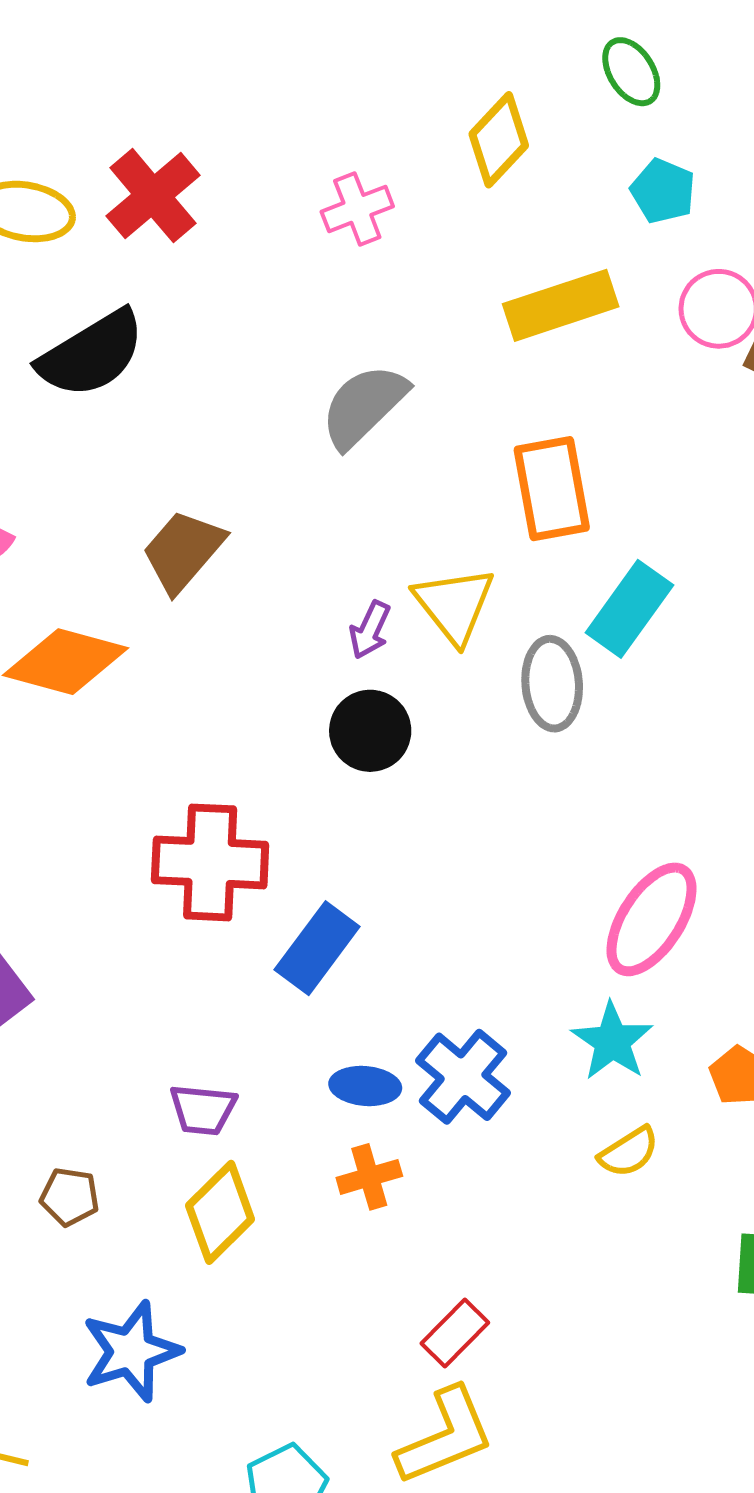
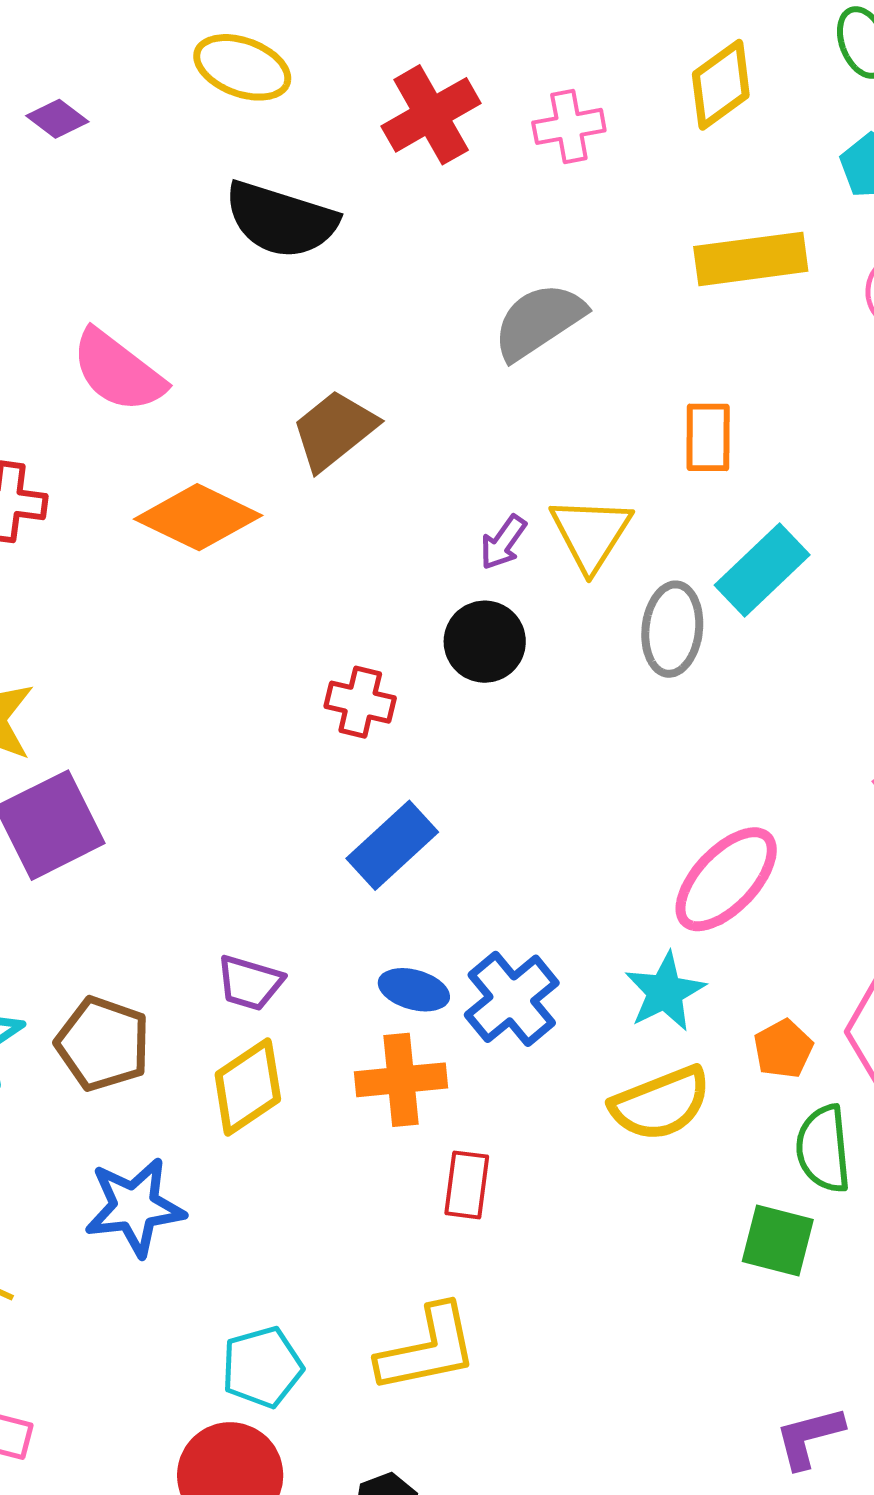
red cross: (153, 196) -> (431, 115), moved
black semicircle: (92, 354) -> (281, 220), turned 38
orange rectangle: (552, 489) -> (708, 437), size x0.7
red cross: (210, 862) -> (360, 702), moved, size x0.6
yellow semicircle: (629, 1152) -> (661, 1104), size x1.6
orange cross: (369, 1177) -> (401, 1080), size x1.4
brown pentagon: (70, 1197) -> (103, 1044), size x1.6
red rectangle: (455, 1333) -> (467, 1185), moved, turned -48

